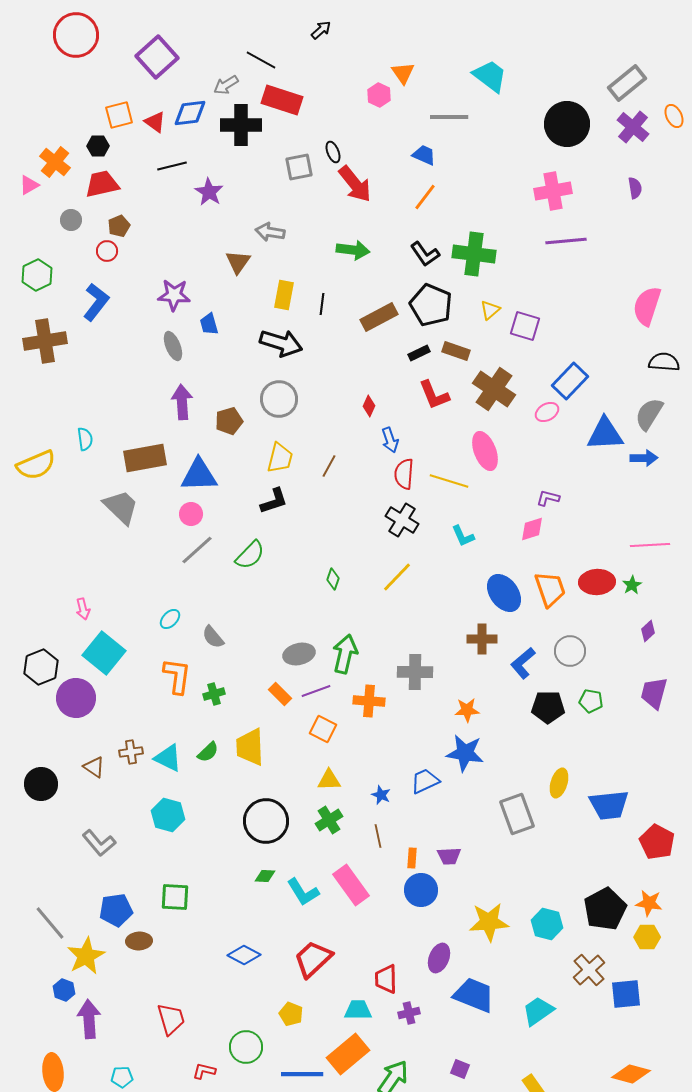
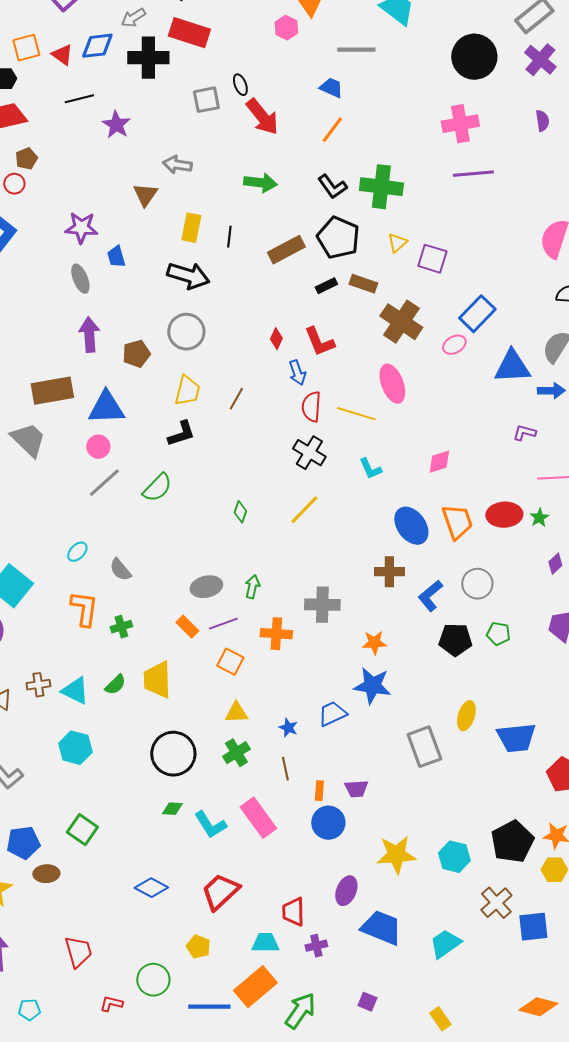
red L-shape: (434, 395) -> (319, 342), moved
purple L-shape: (548, 498) -> (524, 433), moved
green arrow: (345, 654) -> (252, 587), size x0.6
green square: (175, 897) -> (82, 830), turned 32

